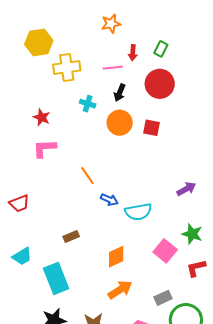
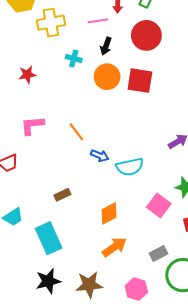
red star: (42, 117) -> (27, 75), turned -30
red square: (152, 128) -> (140, 81), size x1.5
pink L-shape: (44, 148) -> (32, 125), moved

